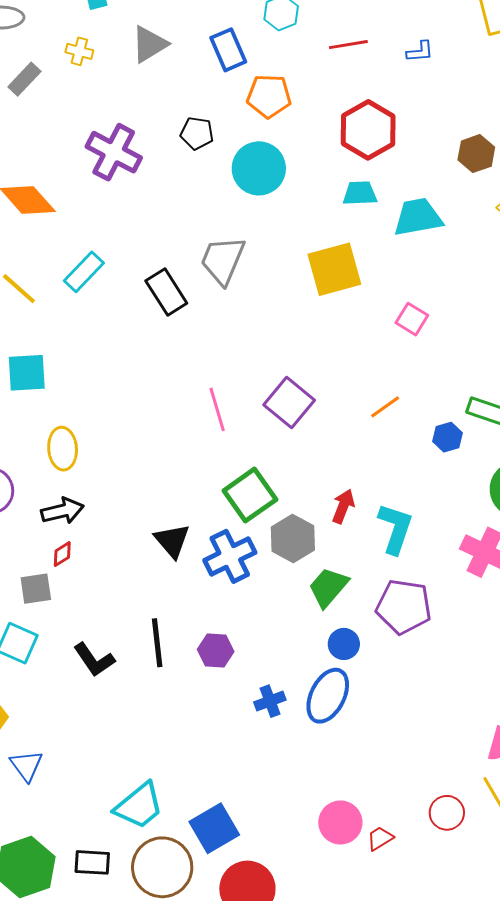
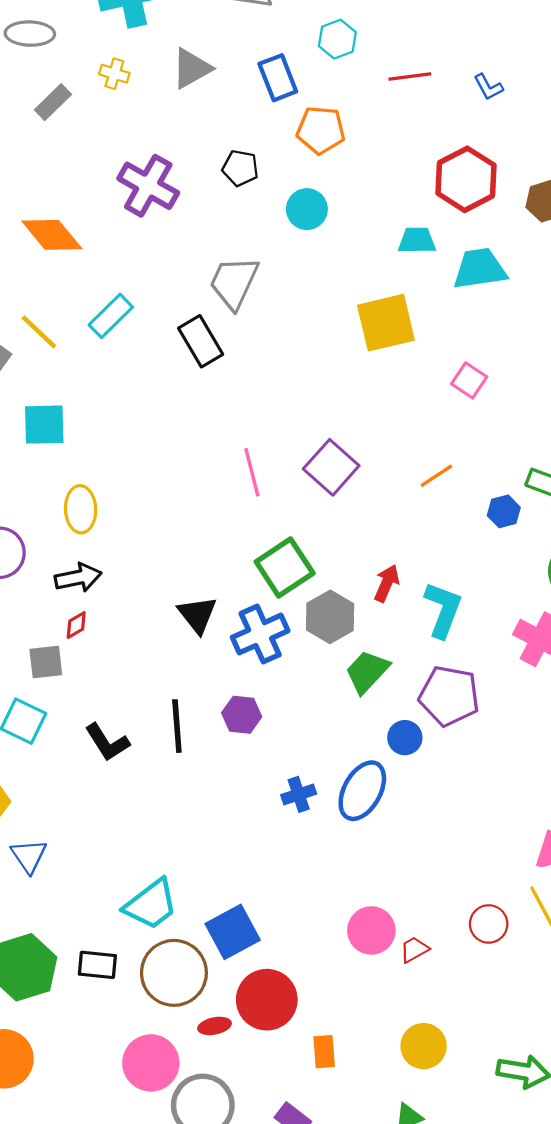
blue L-shape: (420, 52) -> (488, 87), turned 64
red hexagon: (368, 130) -> (466, 179), moved
cyan circle: (259, 168) -> (307, 209), size x0.7
gray trapezoid: (223, 260) -> (234, 282), moved
blue circle: (344, 644) -> (405, 738), moved
purple hexagon: (216, 650) -> (242, 715), moved

